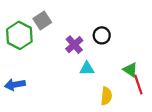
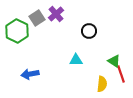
purple cross: (74, 45) -> (56, 14), moved
blue arrow: (15, 85) -> (30, 74), moved
yellow semicircle: (106, 96) -> (102, 84), moved

